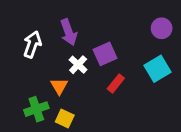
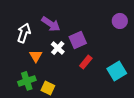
purple arrow: (69, 32) -> (51, 24), turned -36
cyan square: (158, 69) -> (117, 71), moved
orange triangle: (59, 86) -> (36, 56), moved

